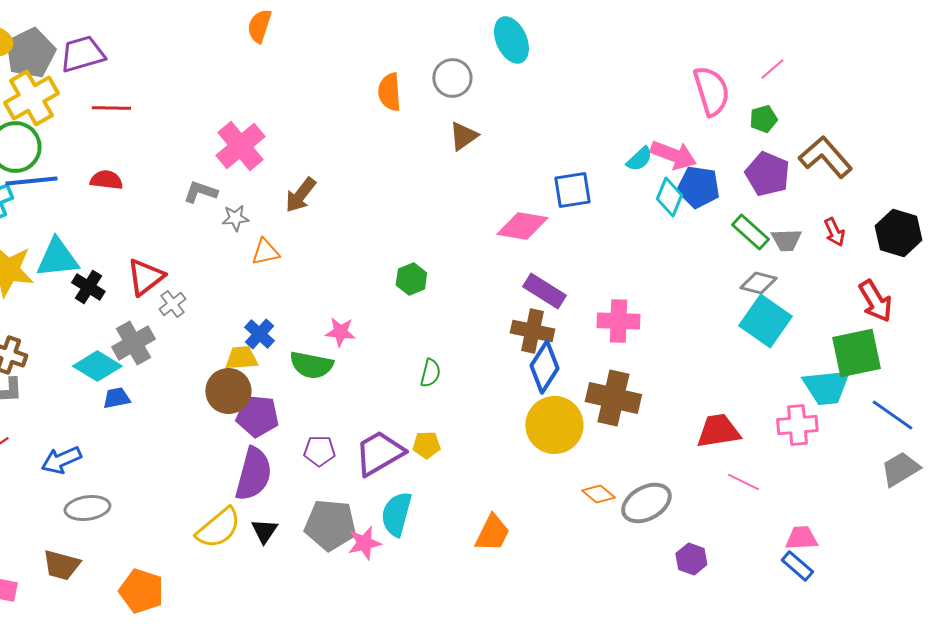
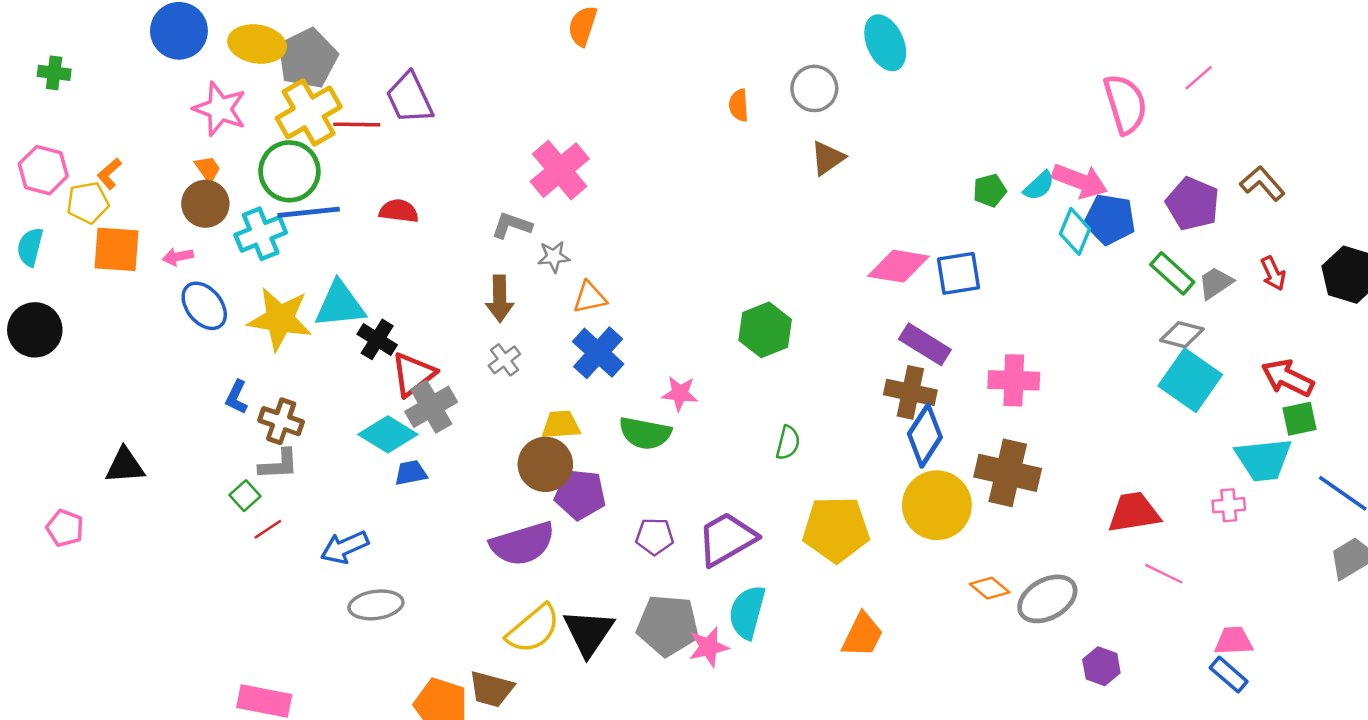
purple trapezoid: (82, 54) -> (410, 98), moved, turned -99
orange semicircle: (389, 92) -> (739, 105), size x0.7
red line: (111, 108) -> (357, 124), moved
green pentagon: (763, 119) -> (990, 191), moved
brown L-shape: (825, 157) -> (1262, 183), size x0.7
blue square: (572, 190) -> (958, 273), moved
brown arrow: (300, 195) -> (500, 299), moved, turned -39
gray trapezoid: (786, 240) -> (1216, 283), turned 148
red triangle: (145, 277) -> (413, 374), moved
green hexagon: (411, 279) -> (765, 330), size x1.4
red arrow: (875, 301) -> (1288, 378), moved, turned 147
gray cross: (172, 304) -> (504, 360), moved
blue cross: (259, 334) -> (598, 353), moved, size x1.4
green square: (856, 353) -> (1300, 419), size x0.6
pink cross: (797, 425) -> (1229, 505), size x0.7
yellow pentagon: (426, 445) -> (836, 529), moved, size x2.0
purple semicircle: (253, 474) -> (522, 544), moved, turned 58
black triangle: (264, 531) -> (589, 633), size x1.6
brown trapezoid: (61, 565) -> (491, 689), moved

